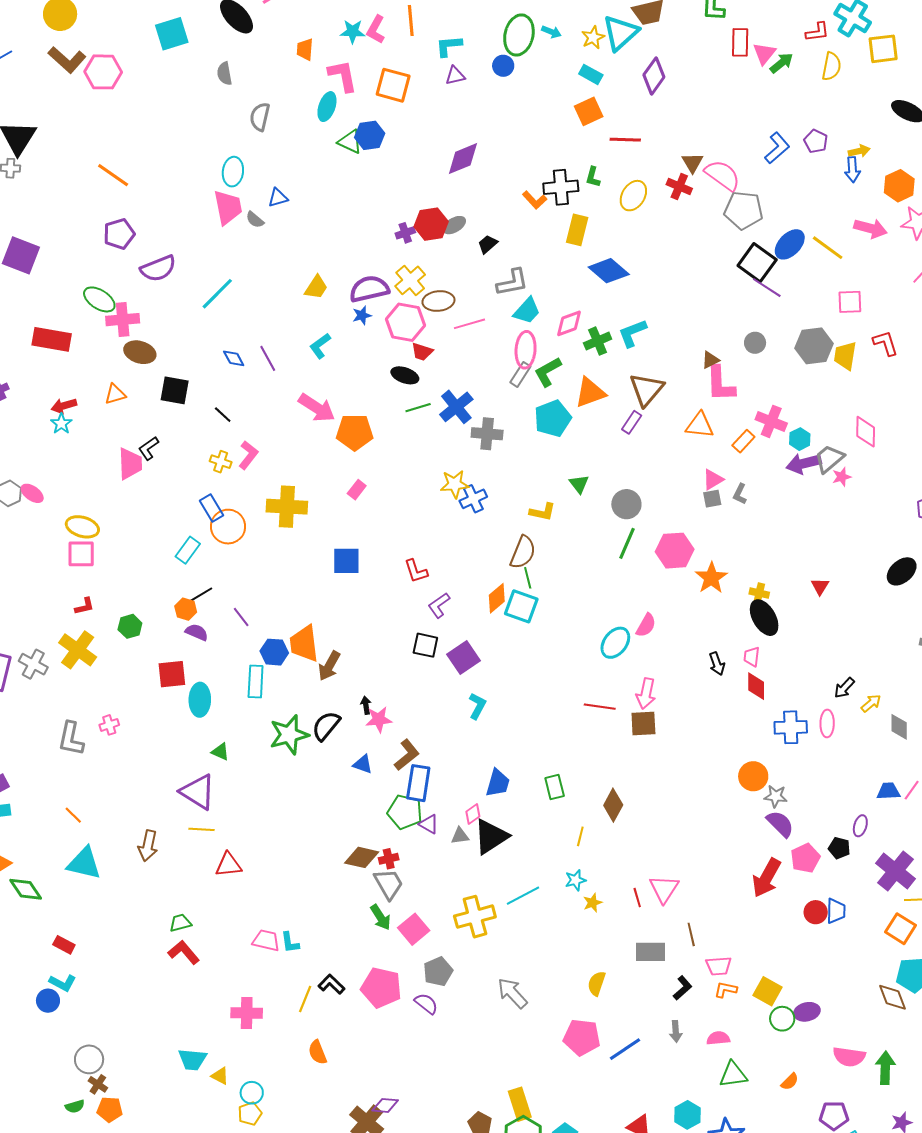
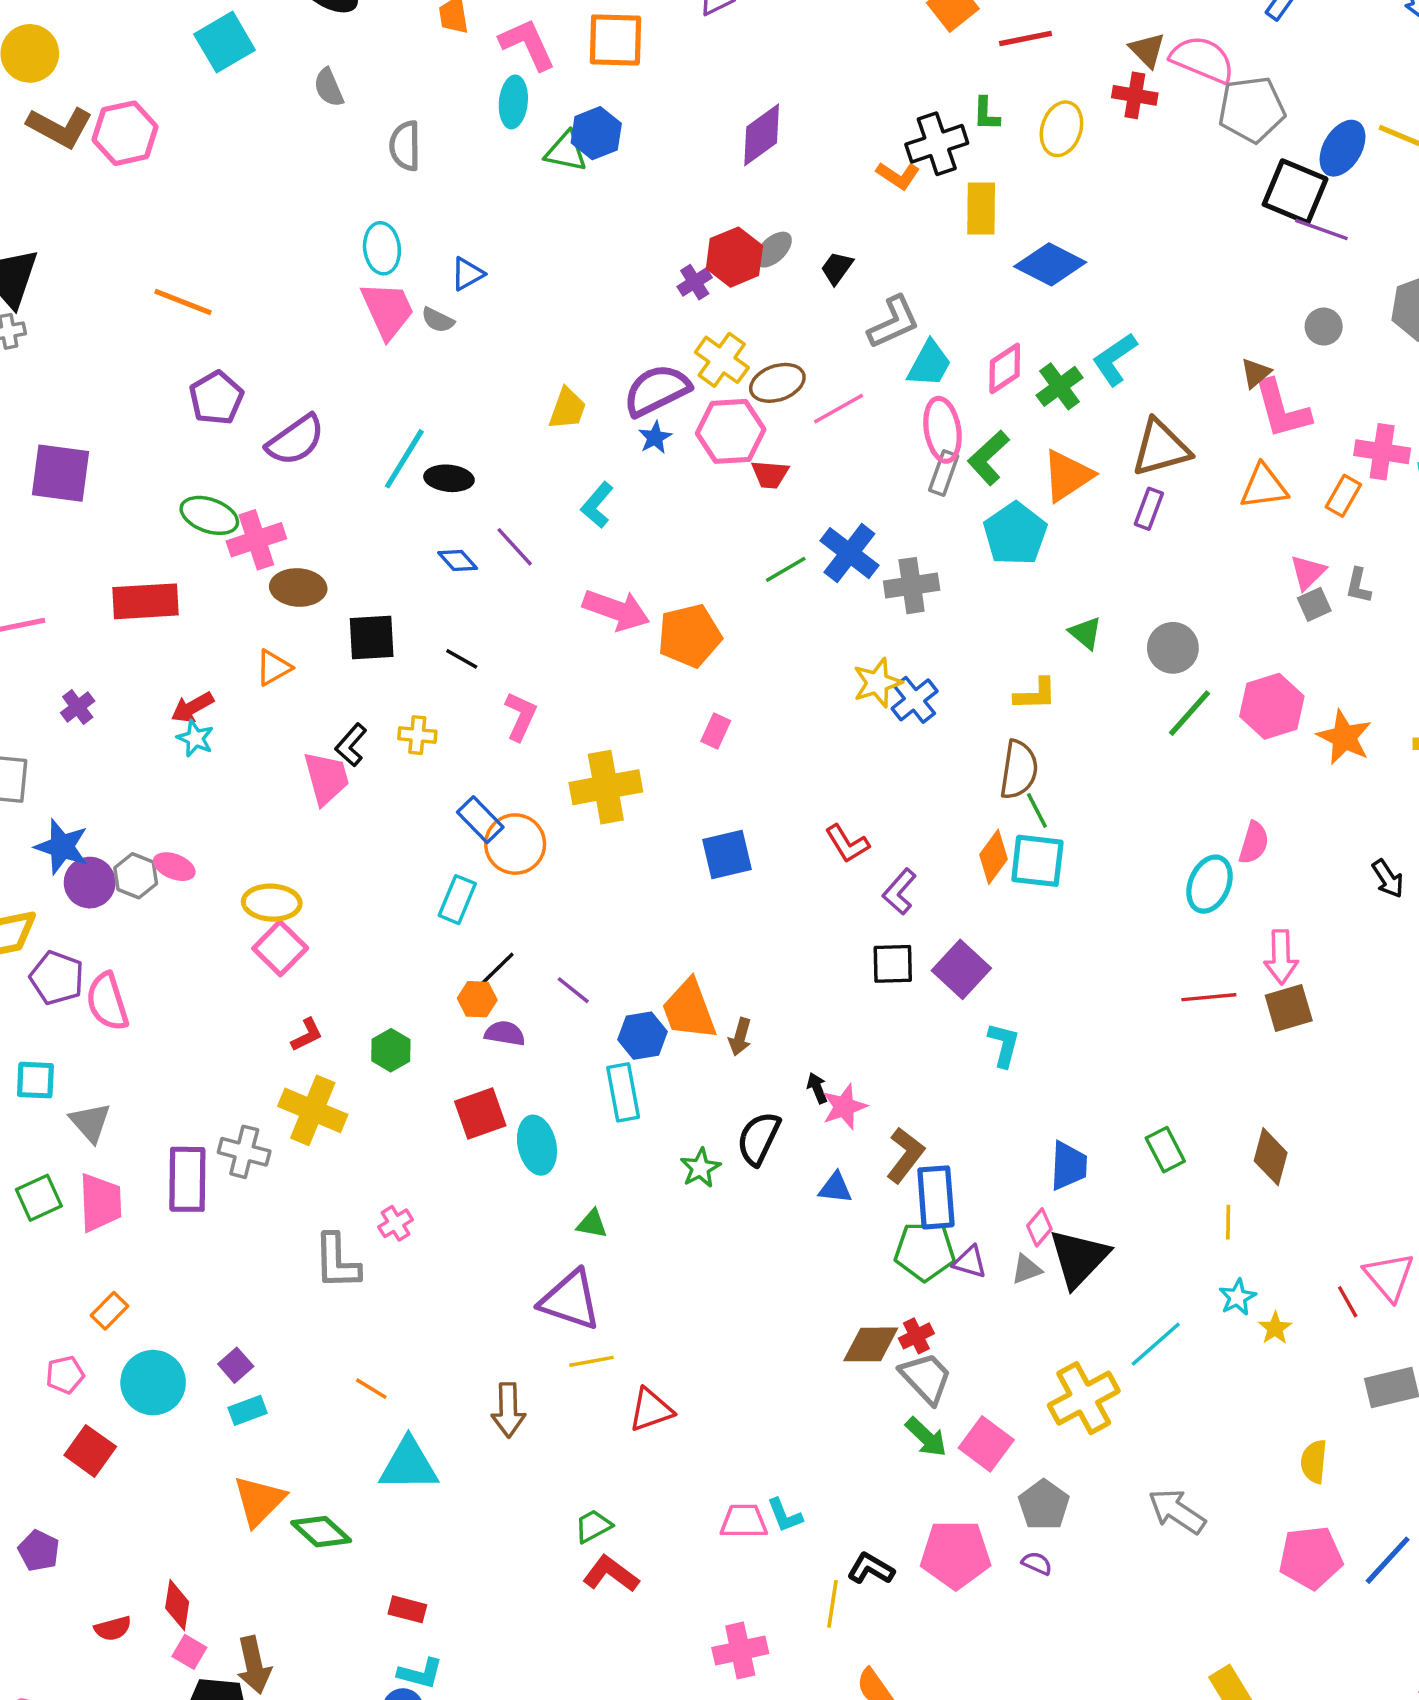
black ellipse: (405, 375) -> (449, 478), moved
brown triangle: (647, 389) -> (1161, 448), turned 48
yellow cross: (221, 462) -> (417, 735), moved
green line: (627, 543) -> (1189, 713), turned 32
pink square: (81, 554) -> (280, 948), turned -32
brown arrow: (329, 666) -> (740, 1037), size x0.7
green star: (289, 735) -> (700, 1168), size x0.6
purple semicircle: (426, 1004) -> (1037, 1563), size x0.7

